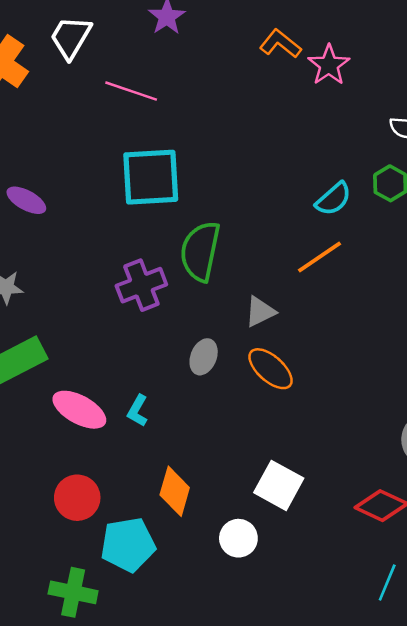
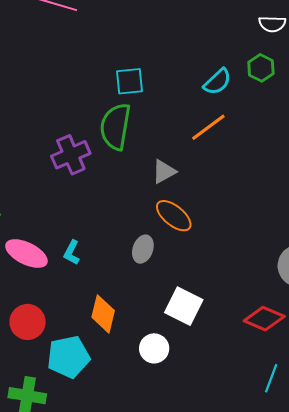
cyan square: (151, 177) -> (130, 81), moved, size x0.6
gray ellipse: (204, 357) -> (143, 249), moved

